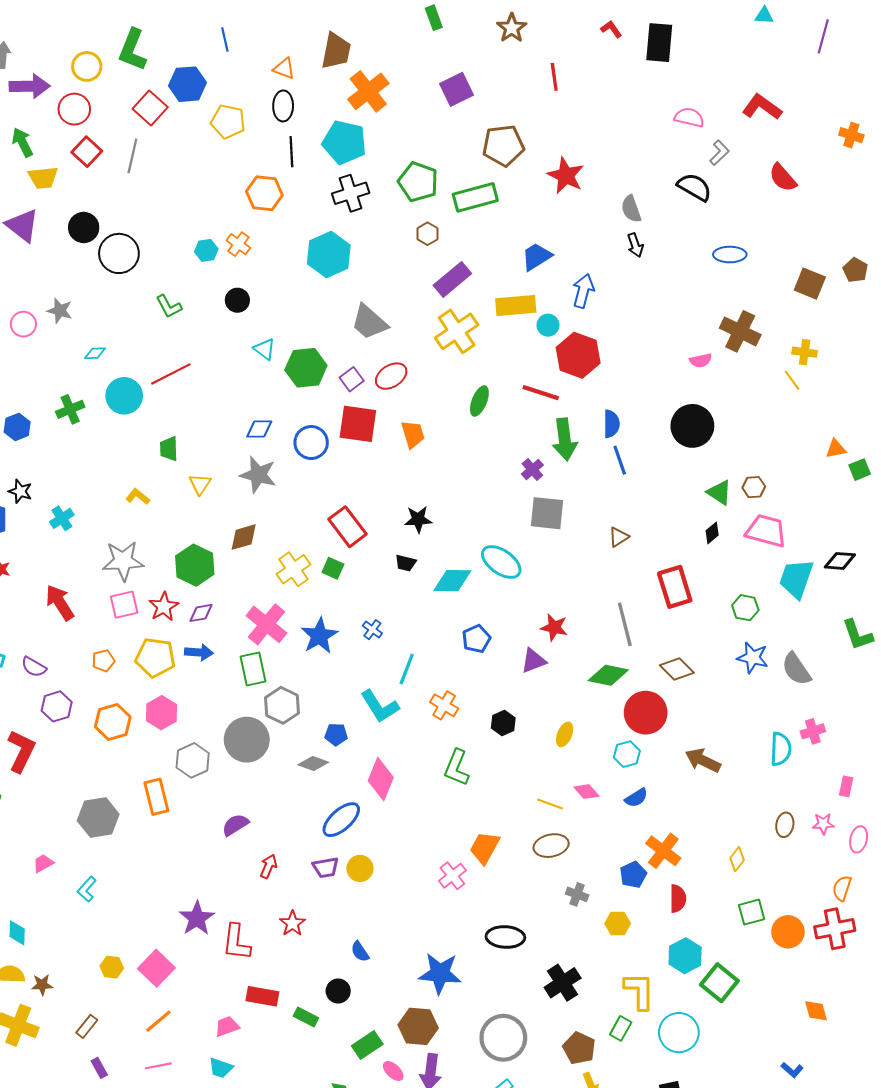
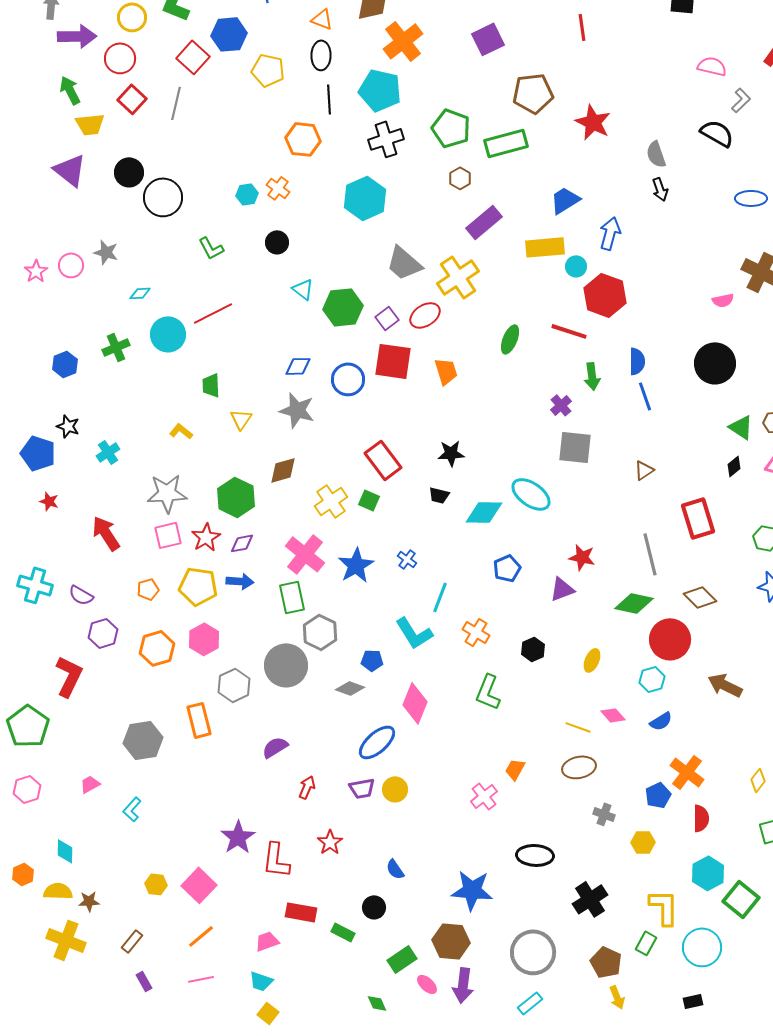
yellow cross: (457, 331) -> (458, 277), moved
green arrow: (565, 439) -> (592, 376), size x0.7
orange trapezoid: (485, 848) -> (515, 769), size x0.7

